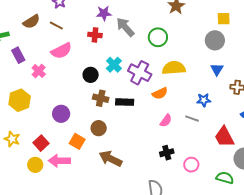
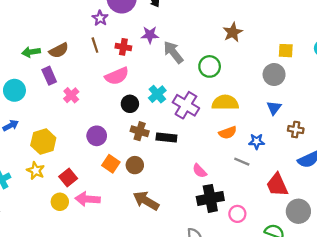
brown semicircle: (31, 22) -> (59, 50), moved
brown line: (56, 26) -> (95, 45), turned 40
red cross: (95, 35) -> (123, 47), moved
pink semicircle: (61, 51) -> (117, 76), moved
orange semicircle: (160, 93) -> (228, 133), moved
yellow hexagon: (20, 100) -> (43, 142), moved
purple circle: (61, 114) -> (97, 136), moved
pink semicircle: (166, 121) -> (200, 171), moved, turned 96
orange square: (77, 141) -> (111, 164), moved
black cross: (167, 153) -> (210, 198), size x1.6

